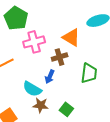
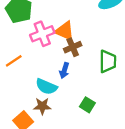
orange triangle: (71, 37) -> (65, 31), moved
brown star: (41, 105) -> (42, 106), moved

